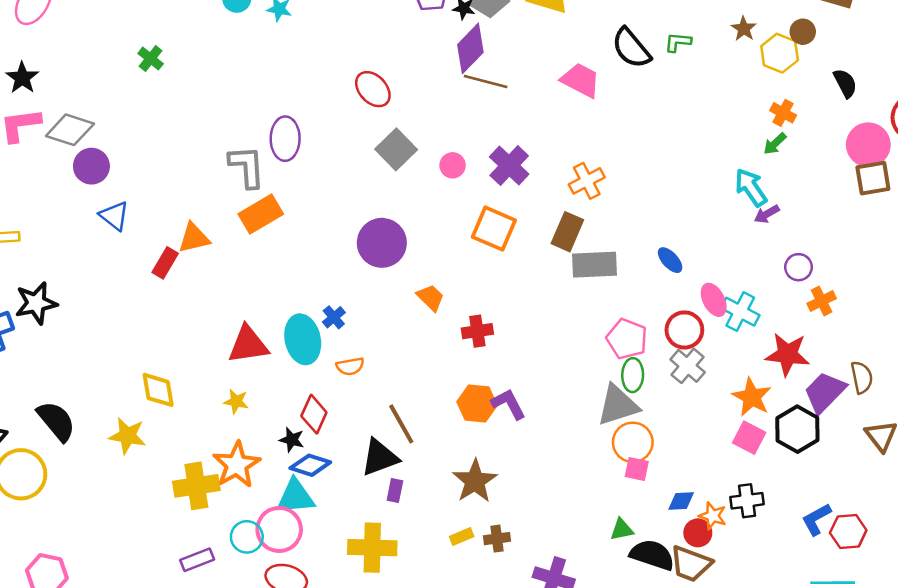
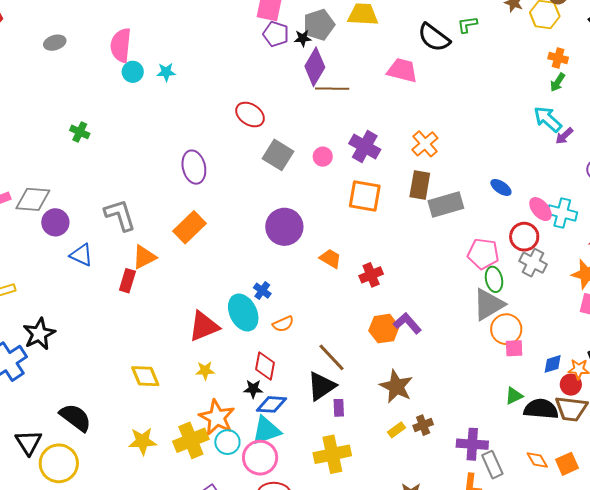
gray L-shape: (247, 167) -> (120, 215), moved
yellow star: (127, 436) -> (142, 441), moved
cyan circle: (247, 537) -> (227, 442), moved

